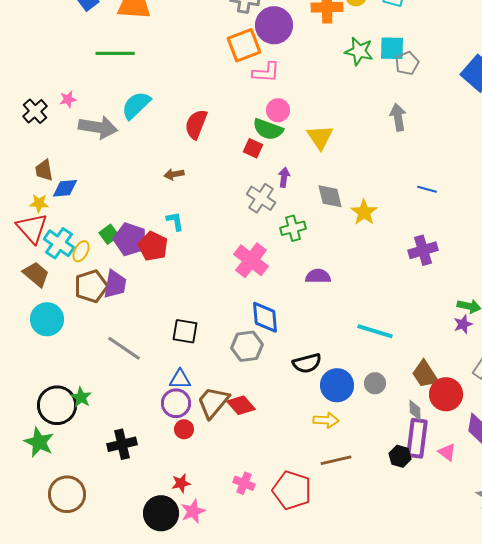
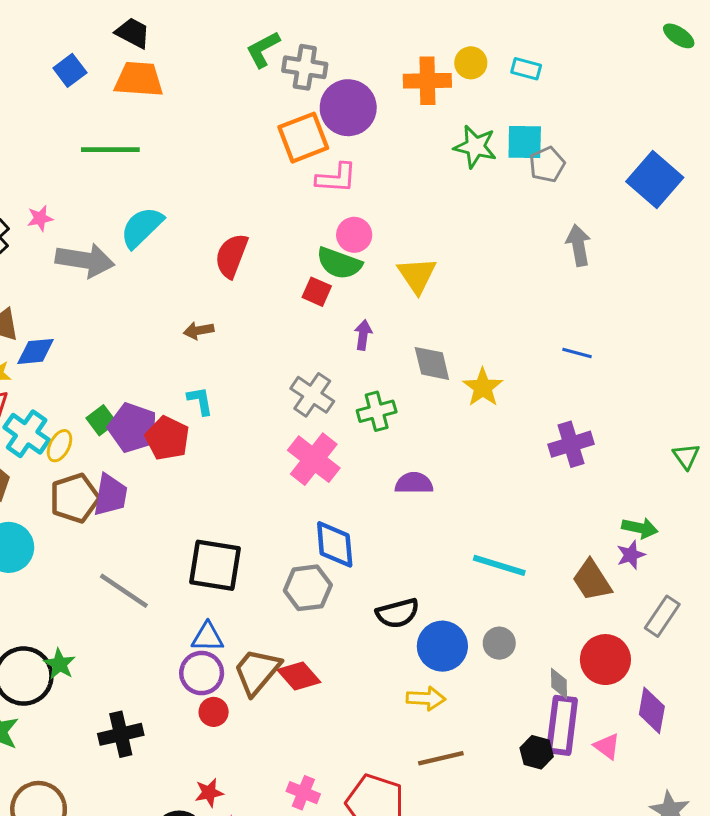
gray arrow: (398, 117) -> (578, 245), moved
gray cross: (261, 198) -> (312, 395), moved
black square: (185, 331) -> (215, 565), size x1.4
brown trapezoid: (425, 374) -> (592, 580), moved

